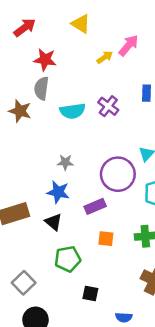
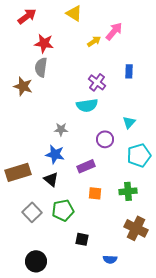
cyan semicircle: (72, 111) -> (87, 105), moved
purple circle: (118, 174) -> (105, 139), size x0.6
gray square: (24, 283) -> (32, 212), moved

